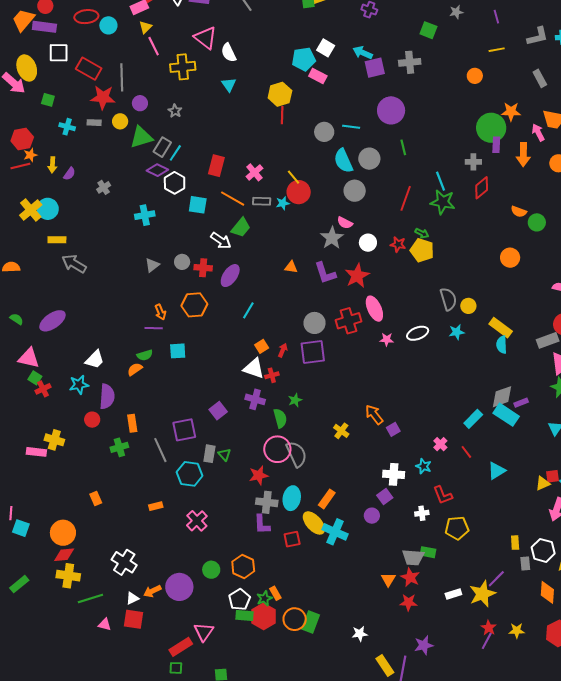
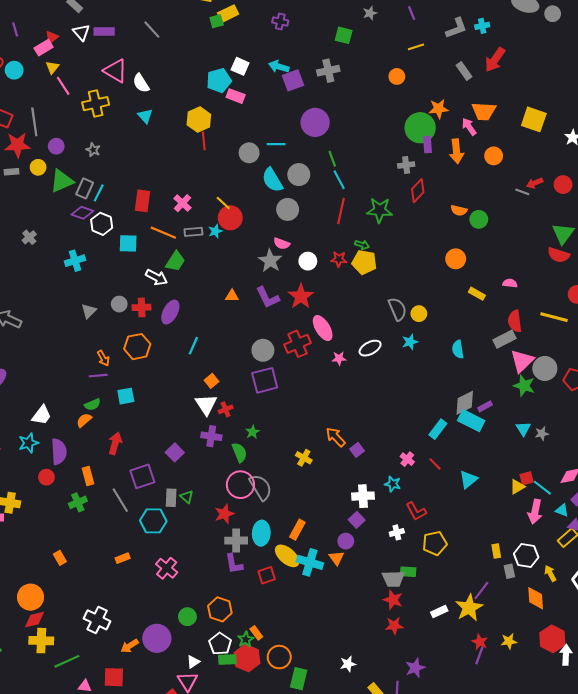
cyan line: (441, 181) -> (339, 180), moved
yellow rectangle: (501, 328) -> (477, 294), moved, size x0.7
red arrow: (283, 350) -> (115, 443), moved, size x1.5
white triangle: (254, 368) -> (206, 405), turned 45
orange triangle: (388, 579) -> (336, 558), moved
white triangle: (132, 598) -> (193, 662), moved
green rectangle: (311, 622) -> (299, 679), moved

